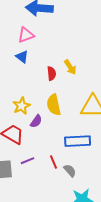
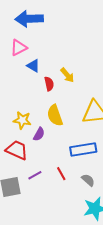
blue triangle: (22, 57) -> (33, 66), moved
yellow star: (21, 106) -> (22, 120), turned -30
gray semicircle: (70, 171) -> (88, 180), moved

